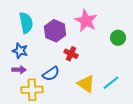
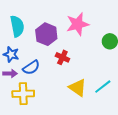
pink star: (86, 21) -> (78, 24), turned 30
blue semicircle: (51, 74) -> (31, 67), moved

